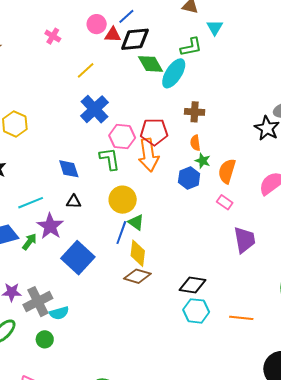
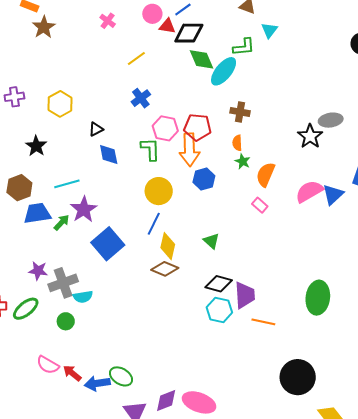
blue cross: (95, 109) -> (141, 98), size x0.7
blue hexagon: (189, 178) -> (204, 179), moved
black triangle: (74, 202) -> (96, 129), moved, turned -35
green triangle: (136, 222) -> (211, 241), moved
purple trapezoid: (245, 240) -> (245, 295), moved

